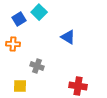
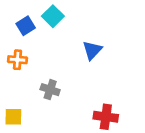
blue triangle: (68, 37) -> (92, 50), turned 42
yellow square: (20, 86) -> (13, 117), moved

